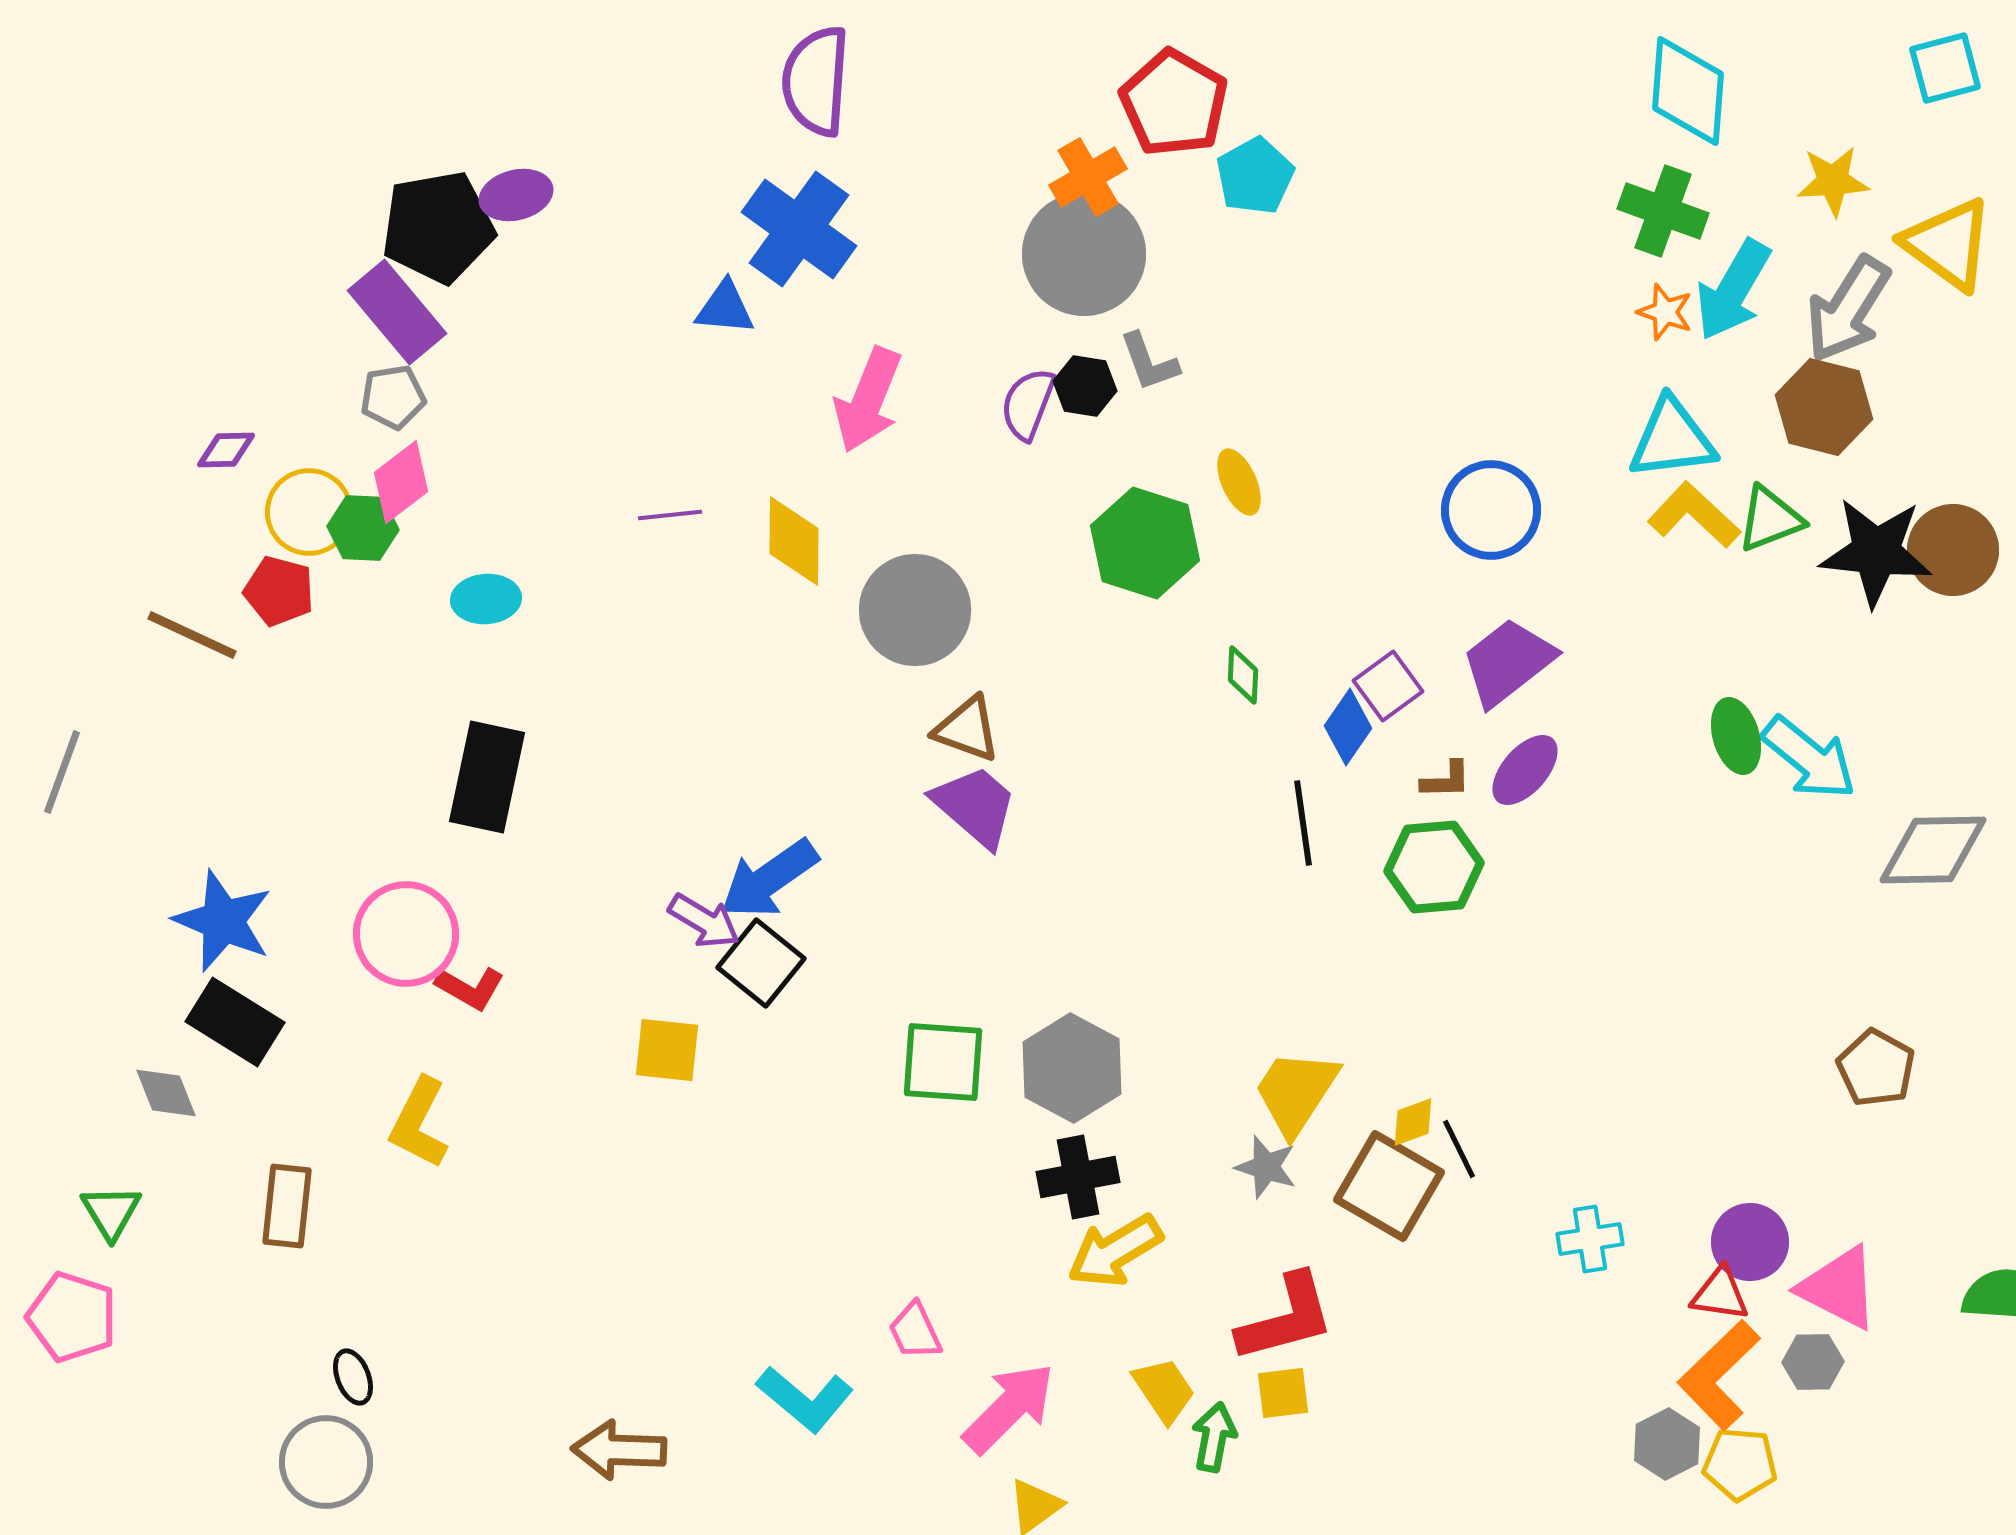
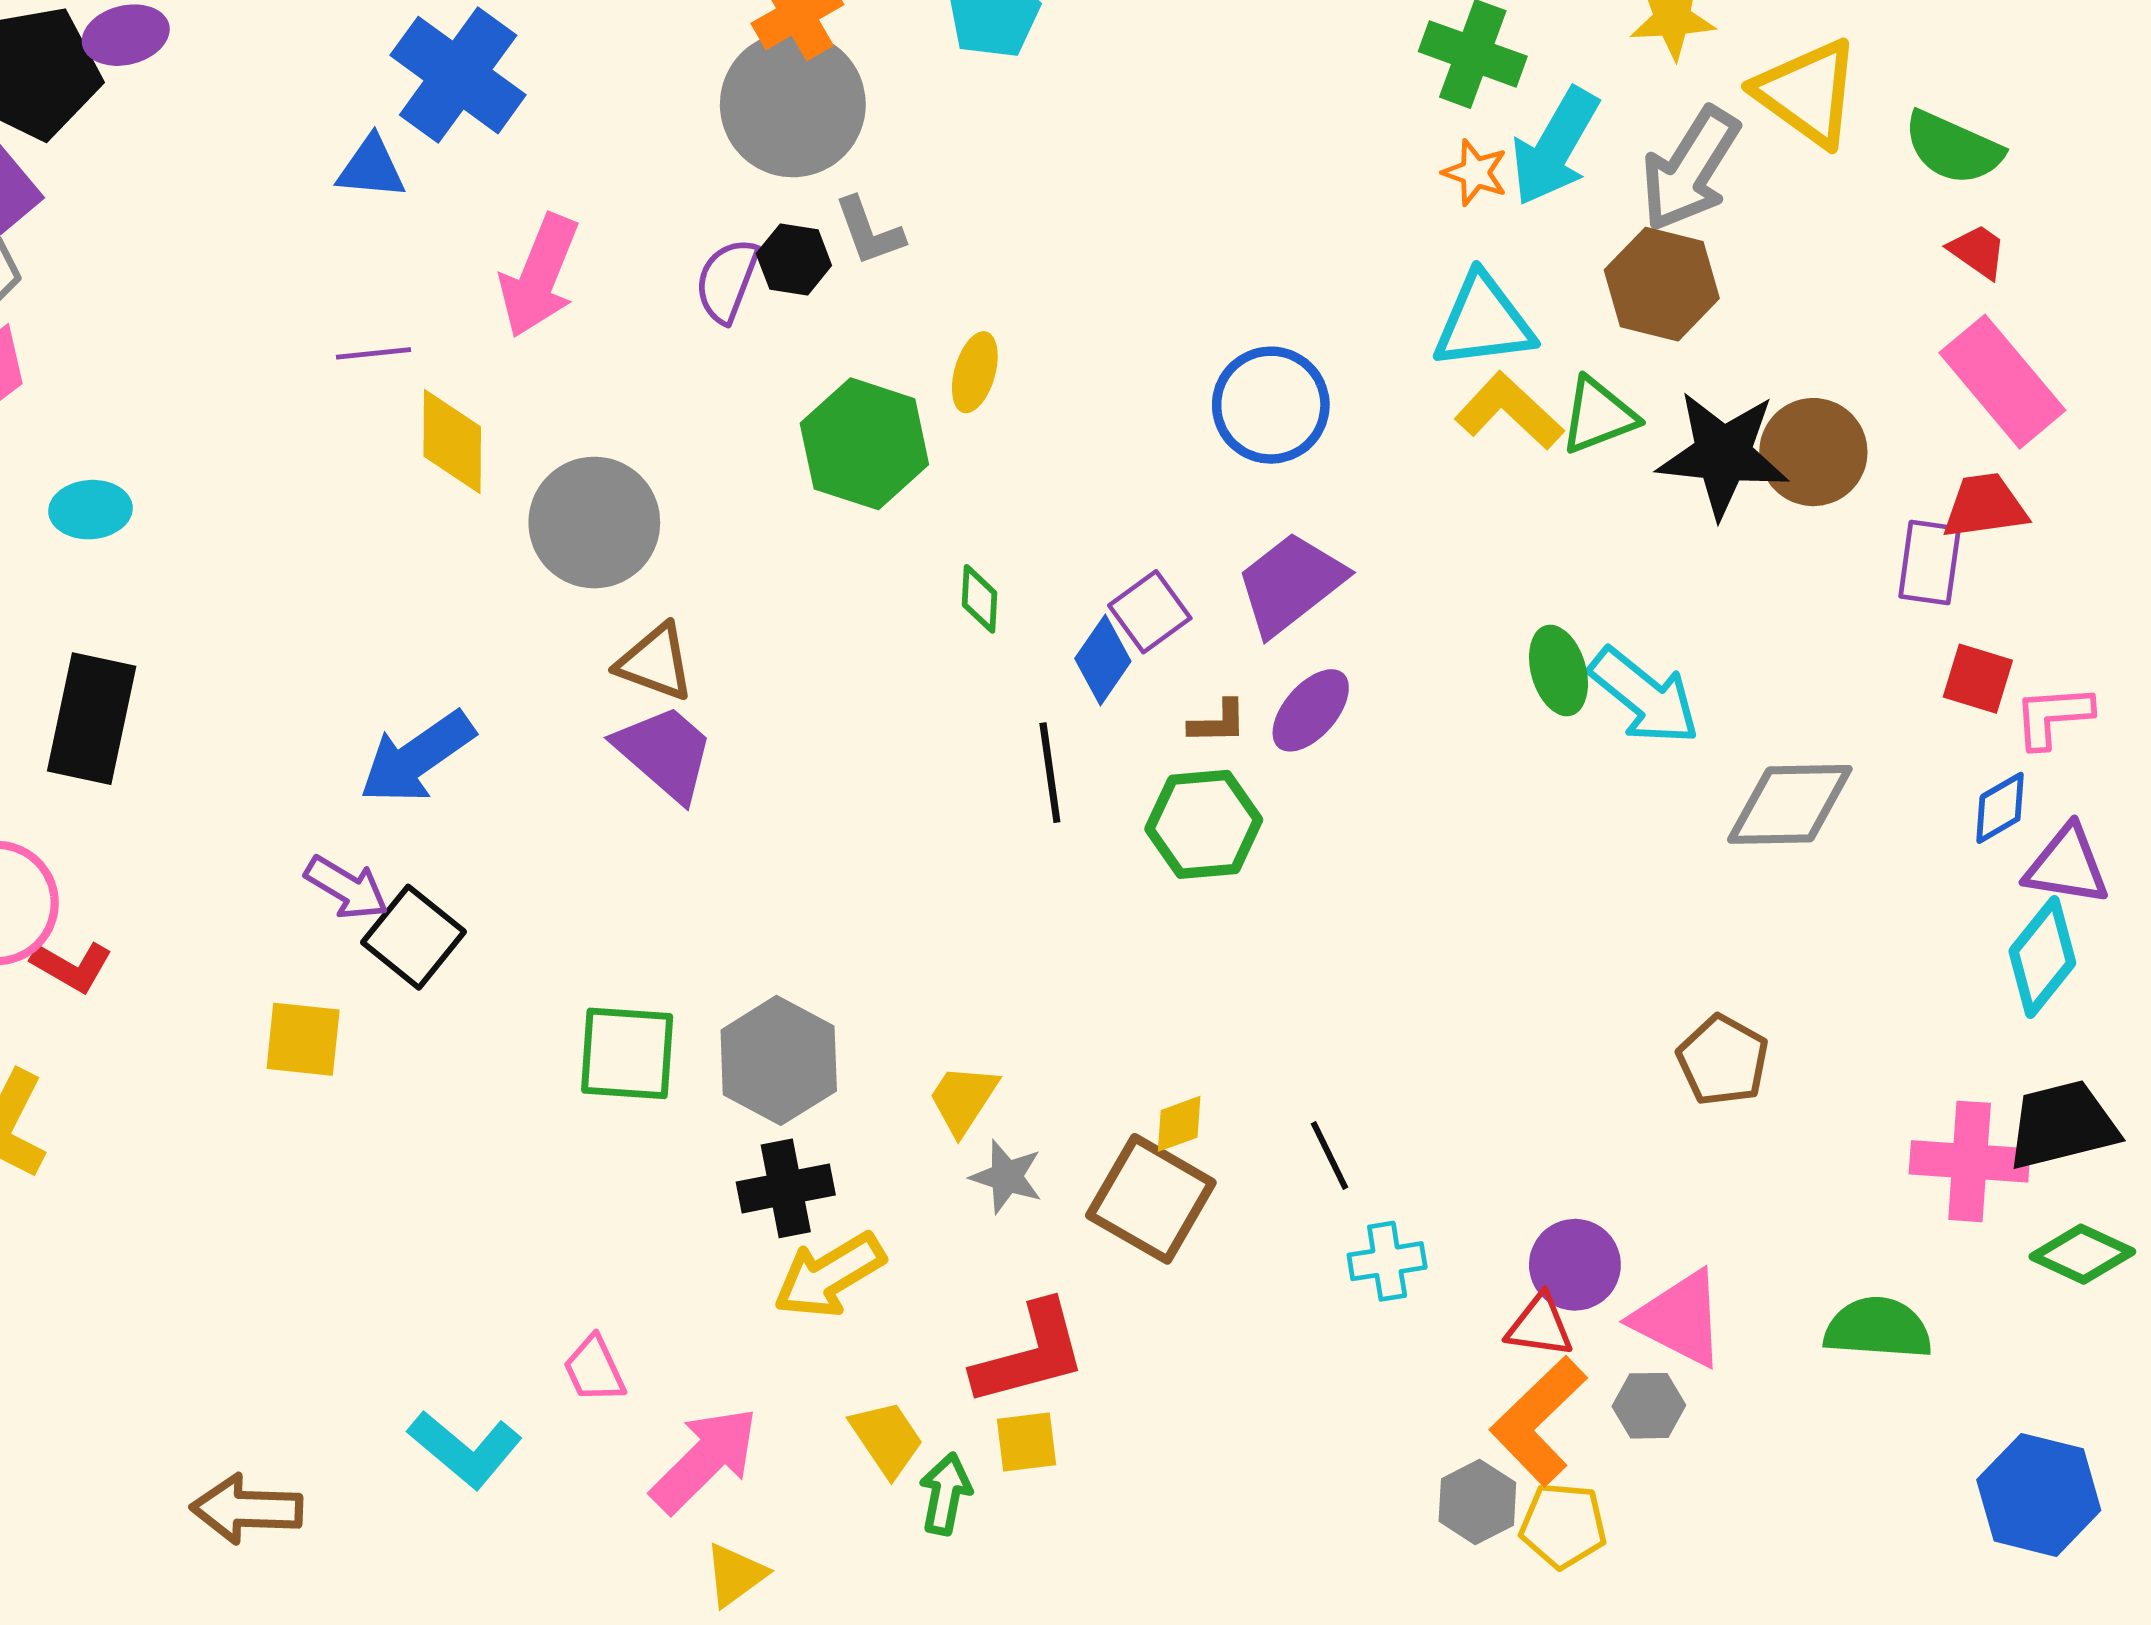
yellow ellipse: (1239, 482) -> (975, 372), turned 40
purple line: (670, 515) -> (374, 353), moved
blue arrow: (769, 879) -> (417, 757), moved
yellow trapezoid: (1296, 1092) -> (963, 1099), moved, size x0.7
black line: (1459, 1149) -> (1329, 1156), moved

